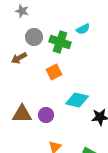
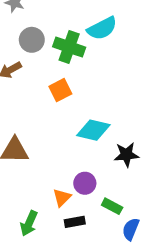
cyan semicircle: (83, 29) -> (102, 28), size x1.5
purple circle: (46, 115) -> (85, 183), moved

